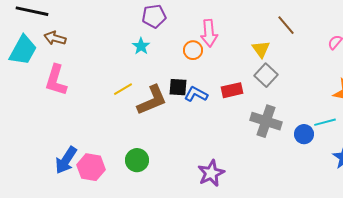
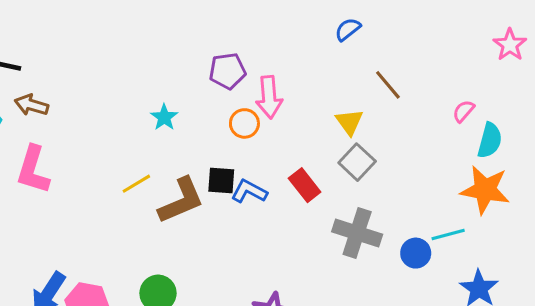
purple pentagon: (154, 16) -> (227, 71), moved
red rectangle: (232, 90) -> (305, 185), turned 65

